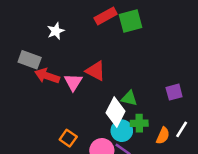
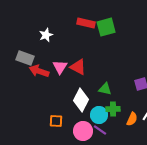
red rectangle: (106, 16) -> (86, 23), turned 42
pink triangle: (73, 82) -> (60, 67), moved
white diamond: (116, 112) -> (81, 100), moved
orange square: (68, 138) -> (56, 121), turned -32

